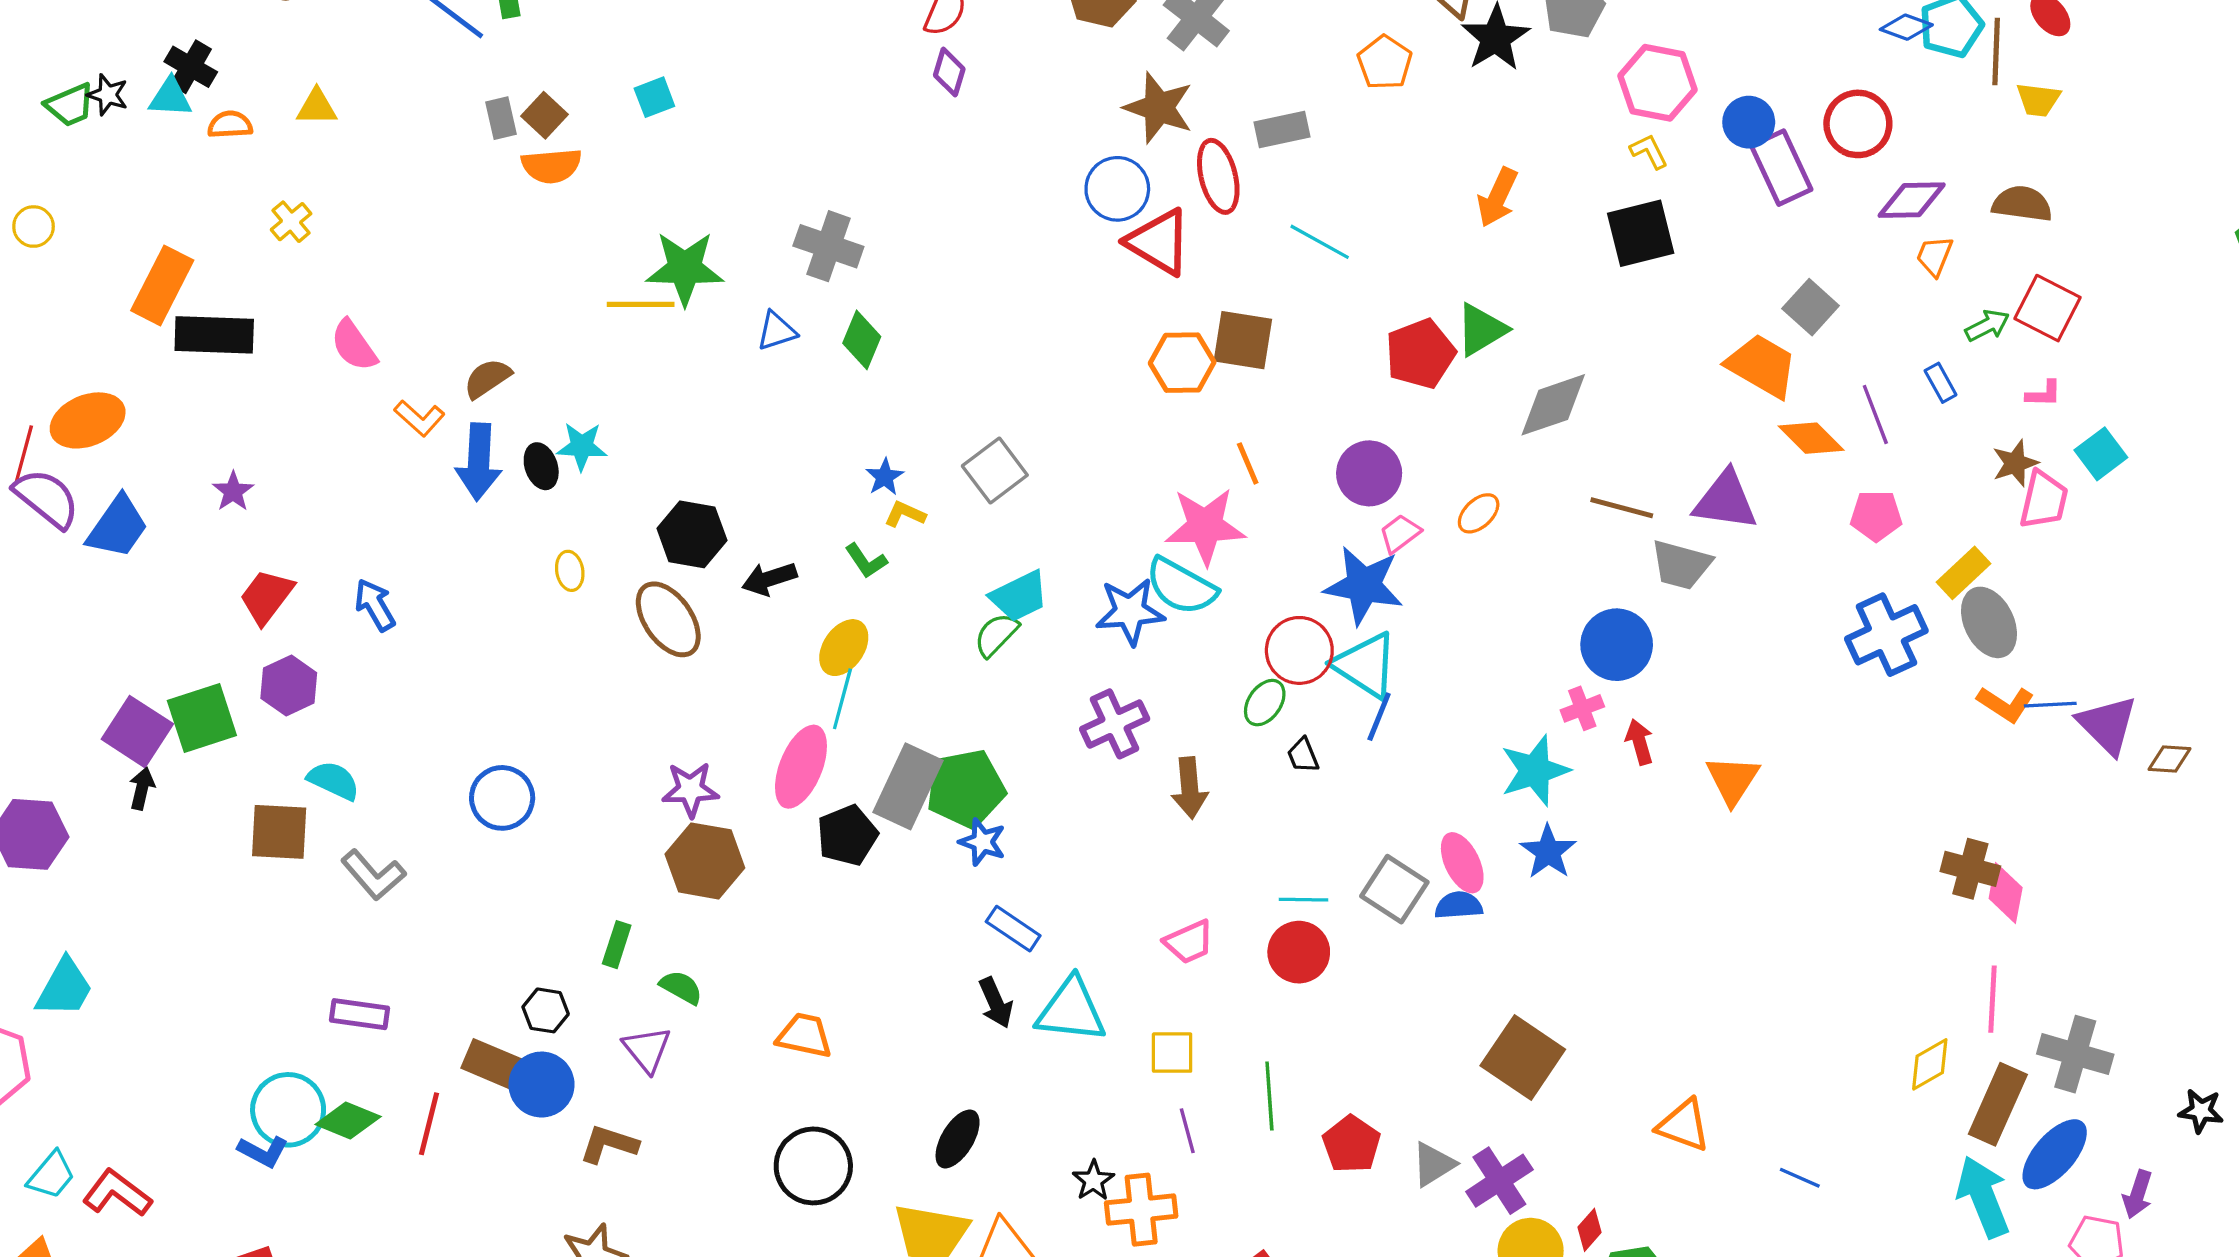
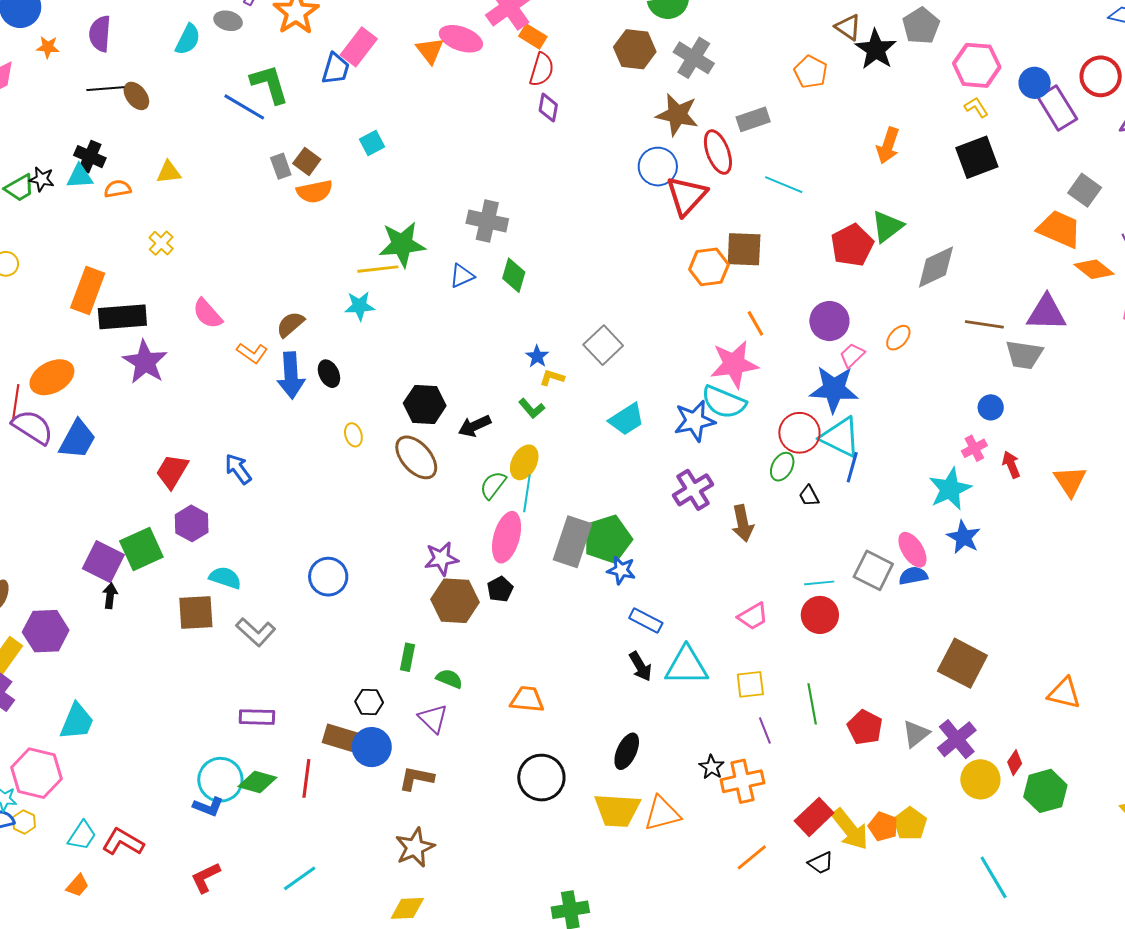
red triangle: (1159, 242) -> (687, 196), turned 48
cyan star: (582, 446) -> (360, 306), moved
purple star: (233, 491) -> (145, 362), moved, size x1.8
green semicircle: (996, 635) -> (493, 485), moved
blue circle: (1617, 645) -> (991, 407), size x0.6
black pentagon: (847, 835) -> (500, 589), moved, size x0.7

